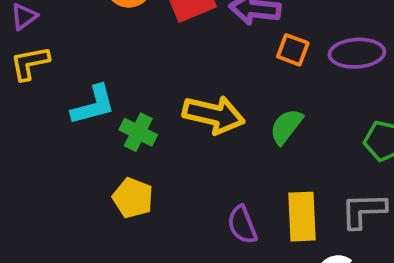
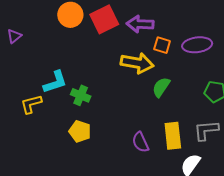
yellow L-shape: (30, 63) -> (31, 104), moved
yellow arrow: (214, 115) -> (137, 63), moved

